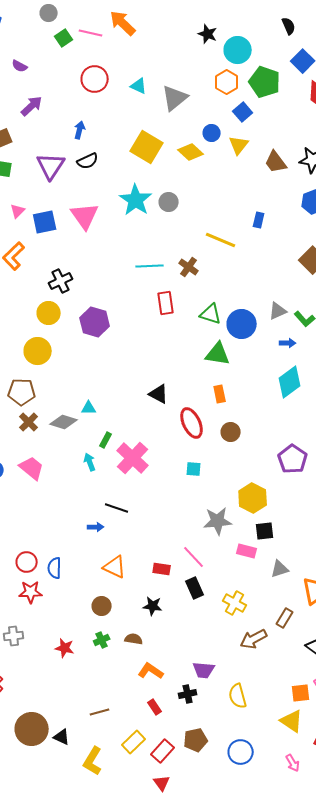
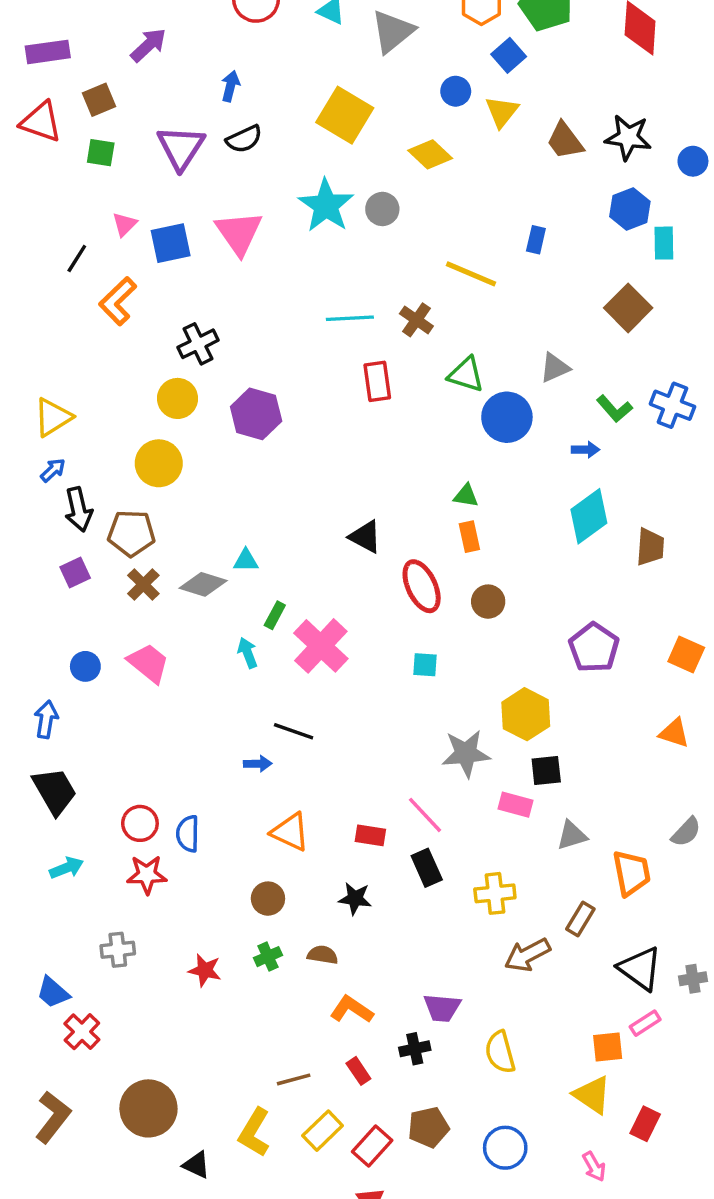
yellow diamond: (191, 152) -> (430, 154), moved
gray triangle: (278, 311) -> (555, 368), moved
green triangle: (211, 314) -> (466, 375), moved
green triangle: (218, 354) -> (466, 496), moved, size x0.6
yellow cross: (235, 603) -> (495, 893), turned -35
brown line: (100, 712) -> (294, 1079), moved
black triangle: (62, 737) -> (196, 1165), moved
yellow L-shape: (93, 761) -> (254, 1132), moved

